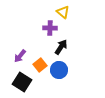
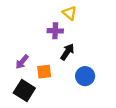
orange square: (40, 65) -> (44, 72), turned 32
blue circle: (59, 70) -> (85, 76), moved

